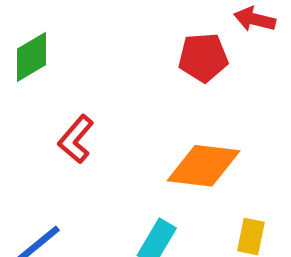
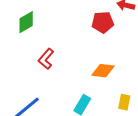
orange diamond: (203, 166) -> (103, 71), size x0.7

